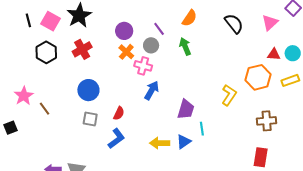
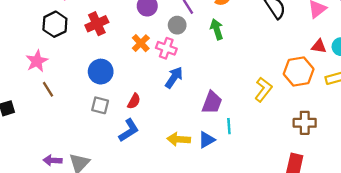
orange cross: (126, 52) -> (141, 43), moved
pink star: (24, 96) -> (37, 61), moved

